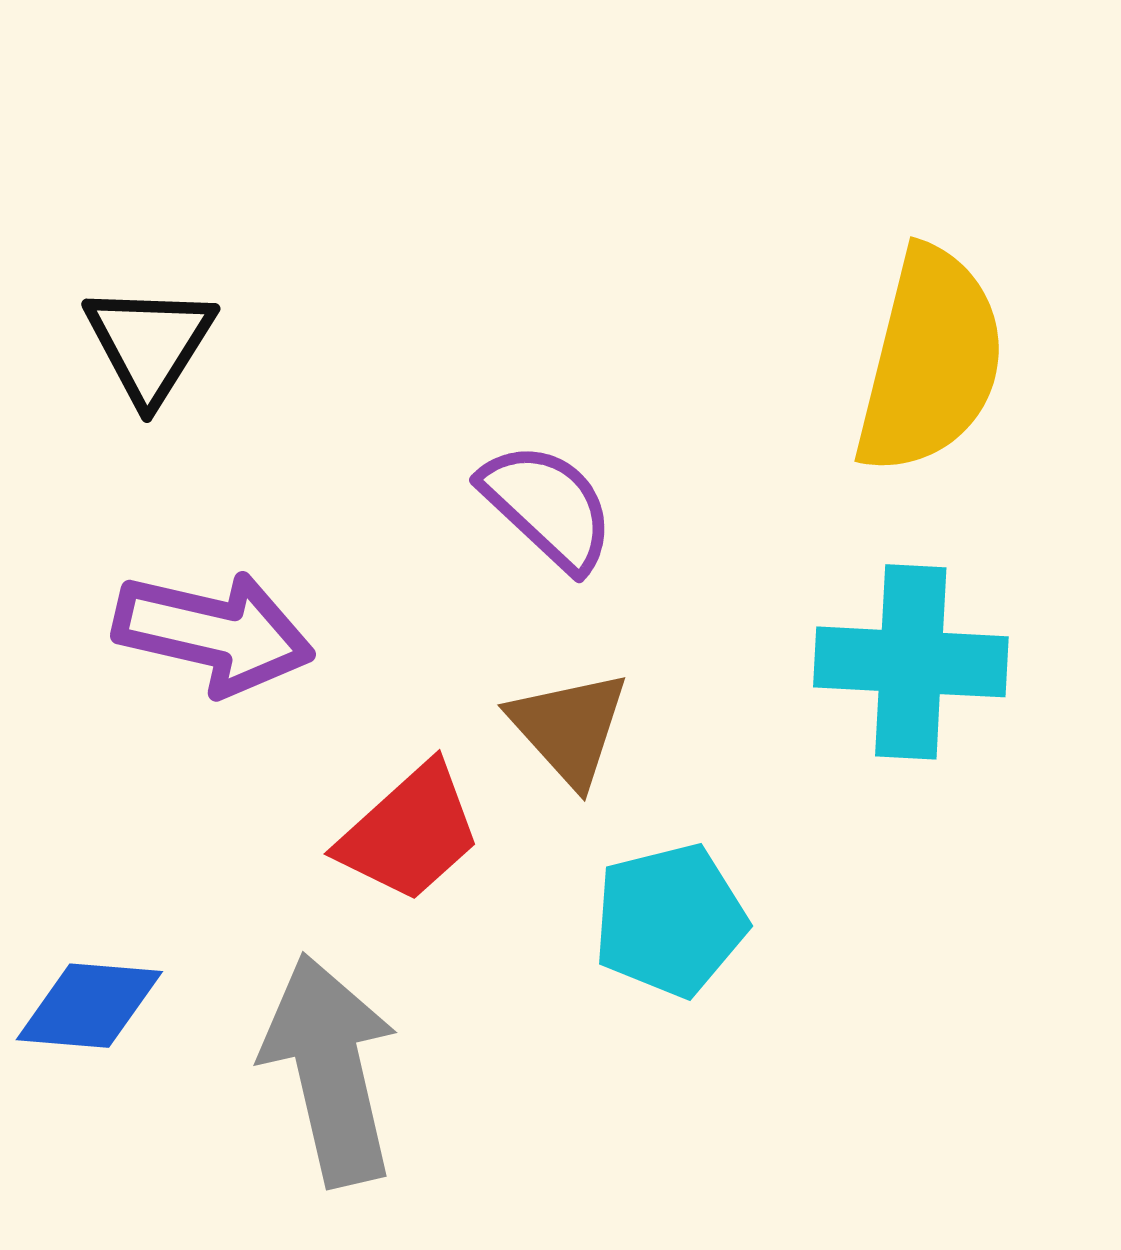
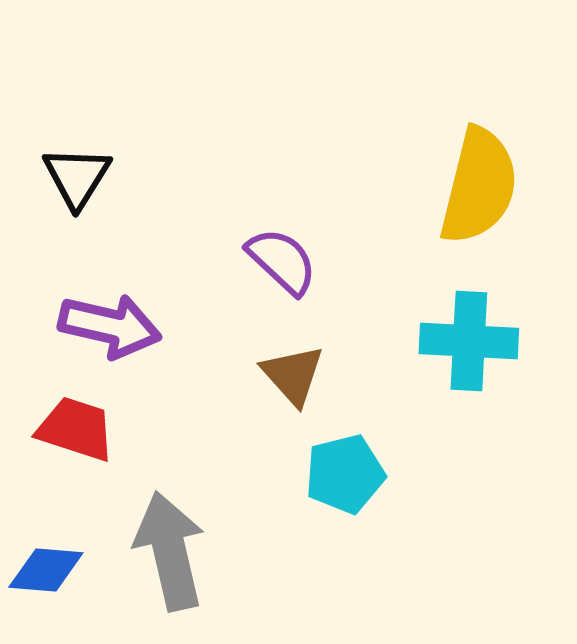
red trapezoid: (410, 833) -> (76, 429), moved, turned -120
blue diamond: (89, 1006) -> (46, 570), moved

